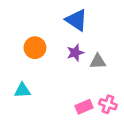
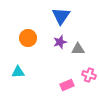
blue triangle: (76, 20) -> (61, 16), turned 30
pink cross: (108, 104) -> (89, 75), moved

